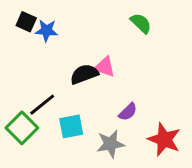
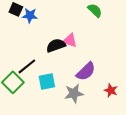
purple semicircle: (128, 112) -> (86, 71), size x1.5
red star: (164, 139) -> (111, 90), size x0.6

